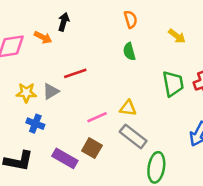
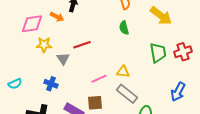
yellow arrow: (177, 36) -> (161, 16), size x1.6
gray triangle: (51, 91) -> (63, 59), turned -32
yellow star: (26, 93) -> (44, 45), moved
brown square: (92, 148) -> (95, 103), turned -35

